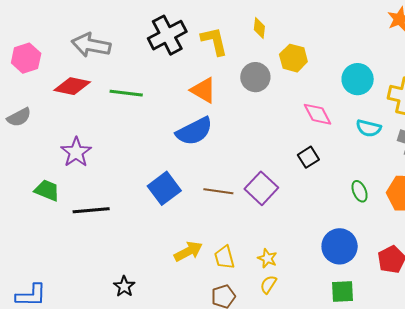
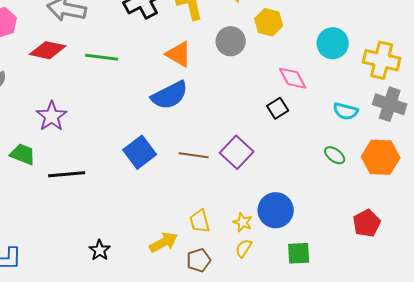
cyan semicircle: (369, 128) -> (346, 111), moved
black square: (308, 157) -> (278, 108), moved
green ellipse: (360, 191) -> (335, 155), turned -30
blue circle: (340, 246) -> (276, 210), moved
yellow arrow: (188, 251) -> (164, 242), moved
green square: (343, 291) -> (299, 253), moved

